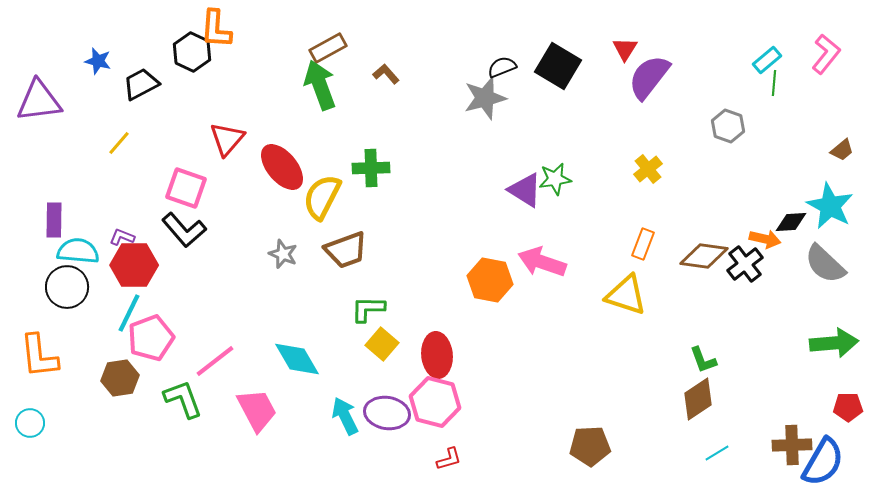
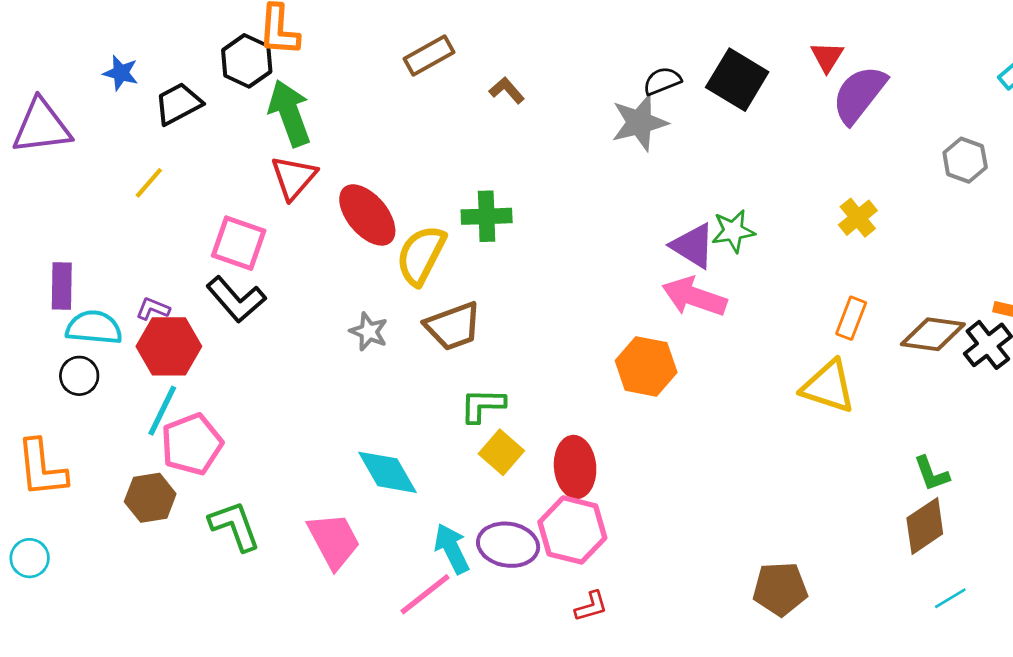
green arrow: (320, 85) -> (290, 113), moved
pink arrow: (542, 262) -> (694, 297), moved
black circle: (67, 287) -> (79, 376), size x0.7
pink line: (215, 361) -> (425, 594), moved

